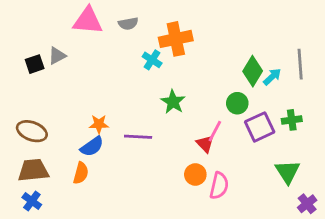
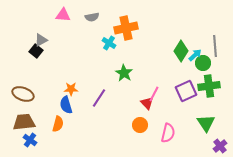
pink triangle: (88, 21) -> (63, 15), size x0.7
black square: (35, 64) -> (36, 51), moved, turned -32
green circle: (237, 103) -> (203, 63), moved
green cross: (292, 120) -> (209, 86), size x1.5
purple line: (138, 137) -> (99, 98), turned -60
blue semicircle: (92, 147) -> (66, 105), turned 108
pink semicircle: (219, 186) -> (168, 133), moved
blue cross: (32, 201) -> (30, 140), moved

